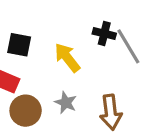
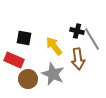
gray star: (66, 103) -> (53, 74), size x1.6
brown arrow: (111, 112) -> (78, 59), moved

